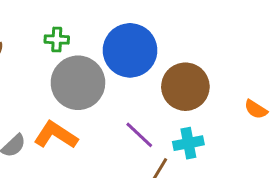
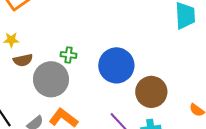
gray circle: (78, 83) -> (51, 79), moved

